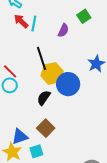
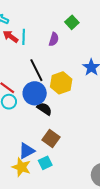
yellow hexagon: (52, 73) -> (61, 83), moved
blue circle: (68, 84) -> (35, 93), moved
black semicircle: (44, 98) -> (44, 109), turned 98

